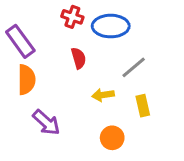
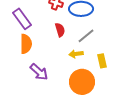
gray line: (134, 67) -> (86, 36), moved
orange circle: (112, 138) -> (82, 82), size x1.6

